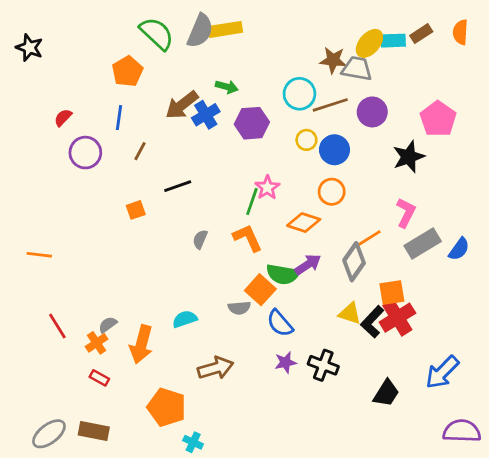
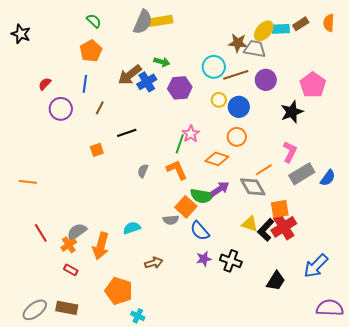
green semicircle: (157, 34) -> (94, 21), moved, size x0.6
gray diamond: (354, 262) -> (253, 187), turned -64
gray semicircle: (108, 325) -> (77, 232), size x1.5
brown arrow: (216, 368) -> (154, 263), size x0.7

